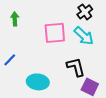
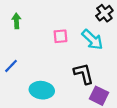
black cross: (85, 12) -> (104, 13), moved
pink square: (55, 33) -> (60, 36), size x0.6

